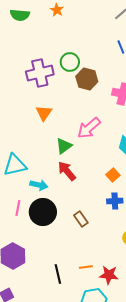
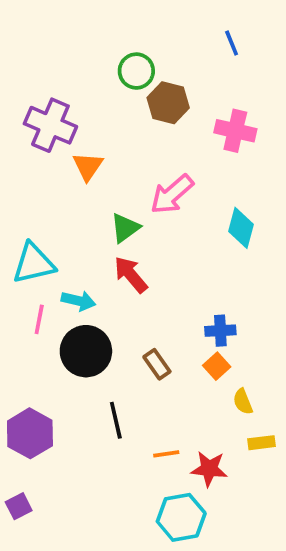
purple cross: (40, 73) -> (50, 125), moved, turned 36
orange square: (113, 175) -> (217, 366), moved
pink line: (18, 208) -> (39, 319), moved
black line: (58, 274) -> (116, 420), moved

